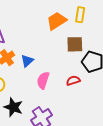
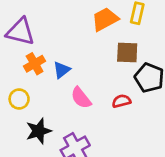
pink semicircle: (43, 80) -> (81, 98), turned -60
black star: (13, 107) -> (39, 131), turned 30

